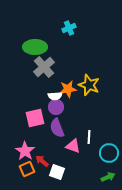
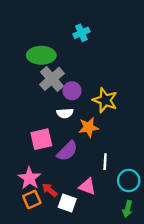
orange star: (68, 89) -> (89, 127), moved
purple circle: (56, 107) -> (72, 91), moved
purple semicircle: (57, 128) -> (67, 151), turned -114
pink triangle: (73, 146) -> (87, 186), moved
green arrow: (108, 177) -> (128, 209), turned 128

